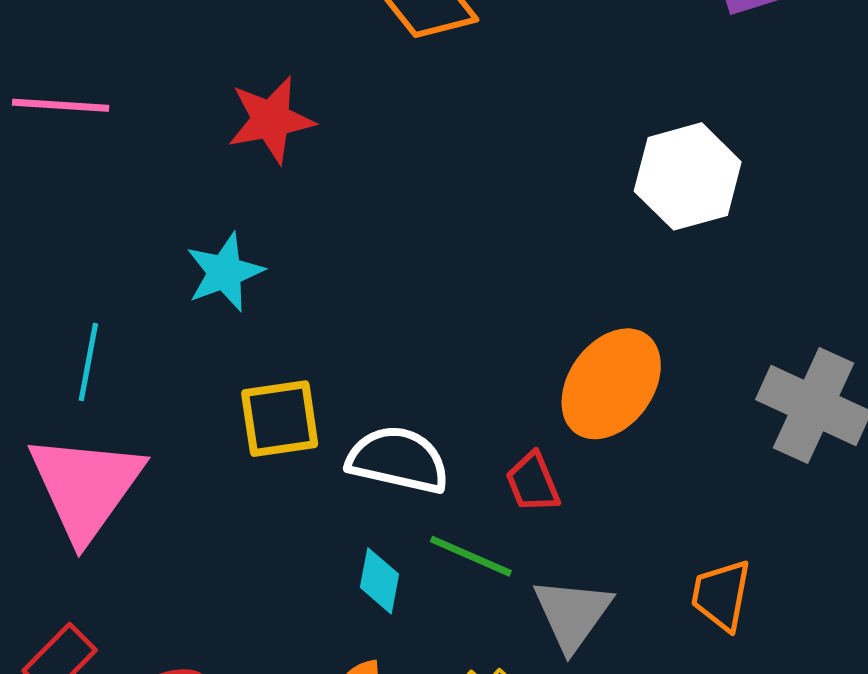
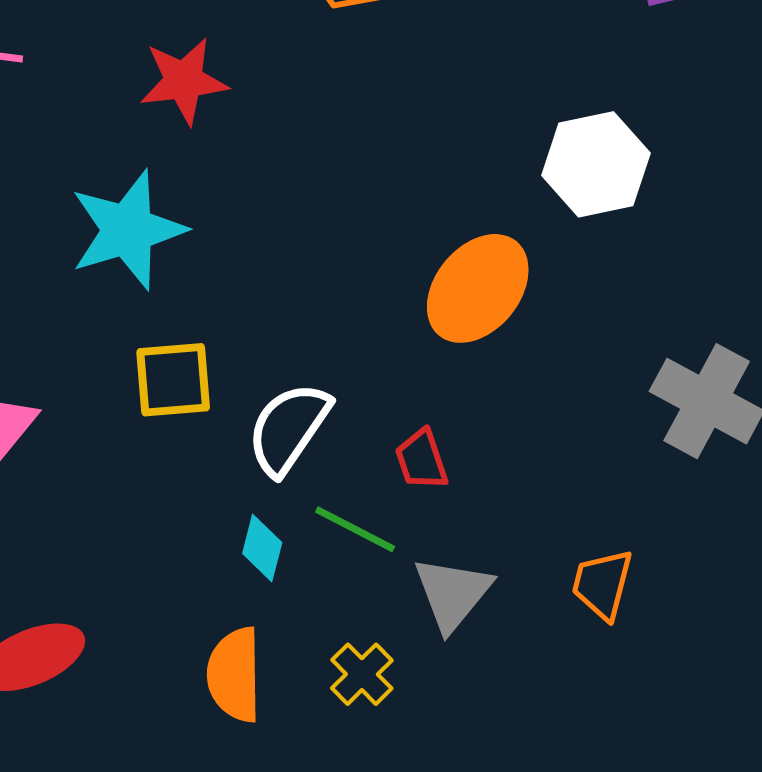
cyan star: (225, 272) -> (128, 230), size x1.5
orange ellipse: (611, 384) -> (478, 288), moved
white semicircle: (398, 460) -> (289, 428), turned -72

